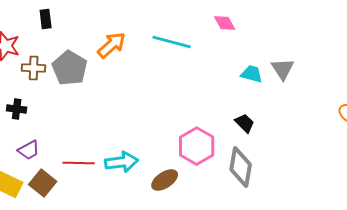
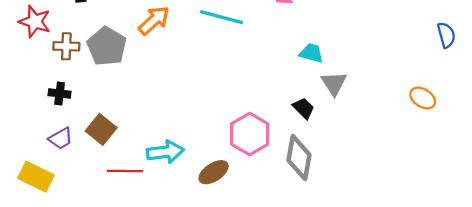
gray triangle: (283, 69) -> (334, 83), moved
black cross: (17, 109) -> (60, 93), moved
red line: (79, 163) -> (125, 171), moved
brown square: (43, 183) -> (101, 129), moved

